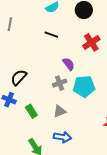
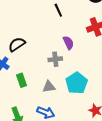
black line: (51, 35) -> (58, 10), turned 32
cyan pentagon: (84, 86) -> (77, 83), moved, turned 30

